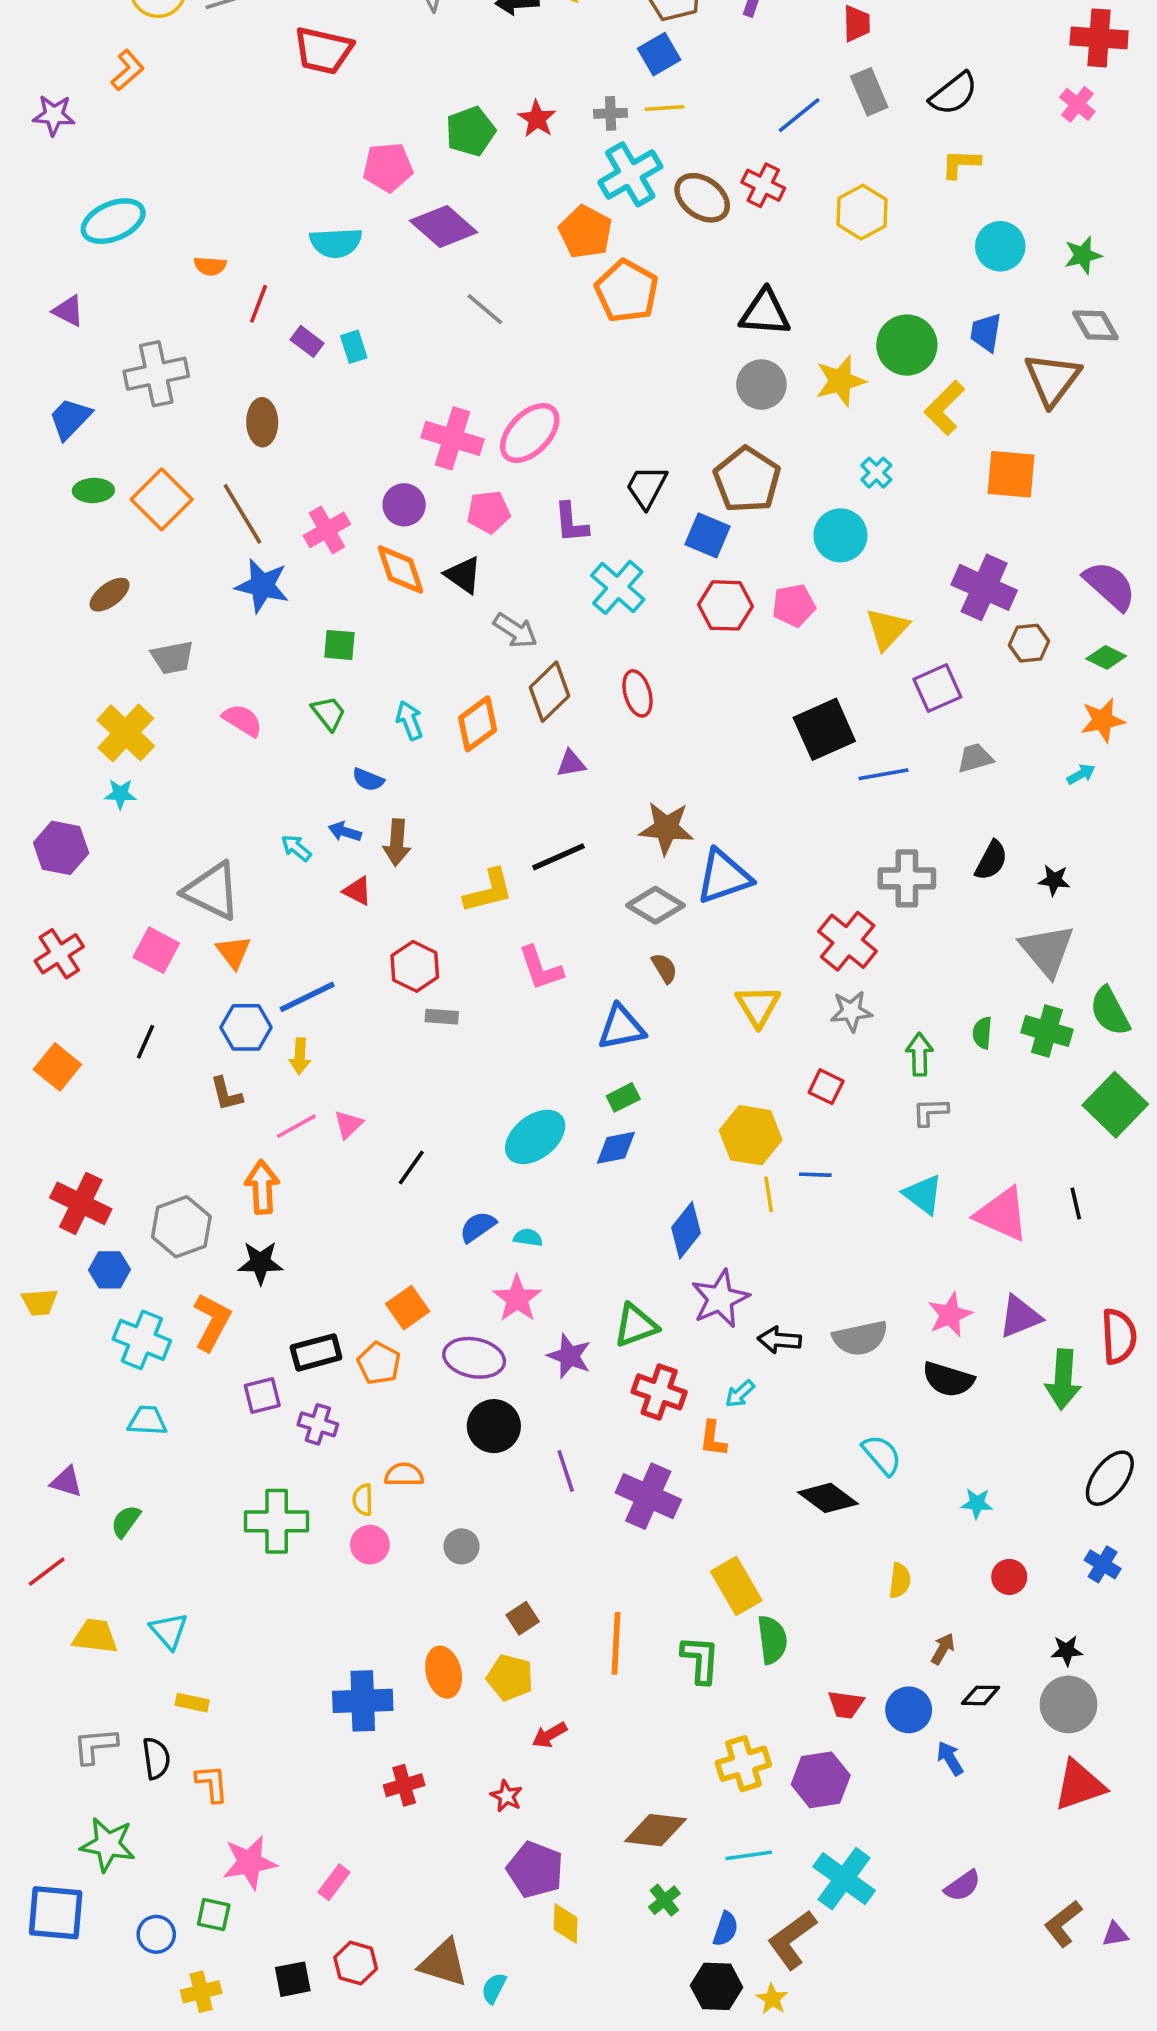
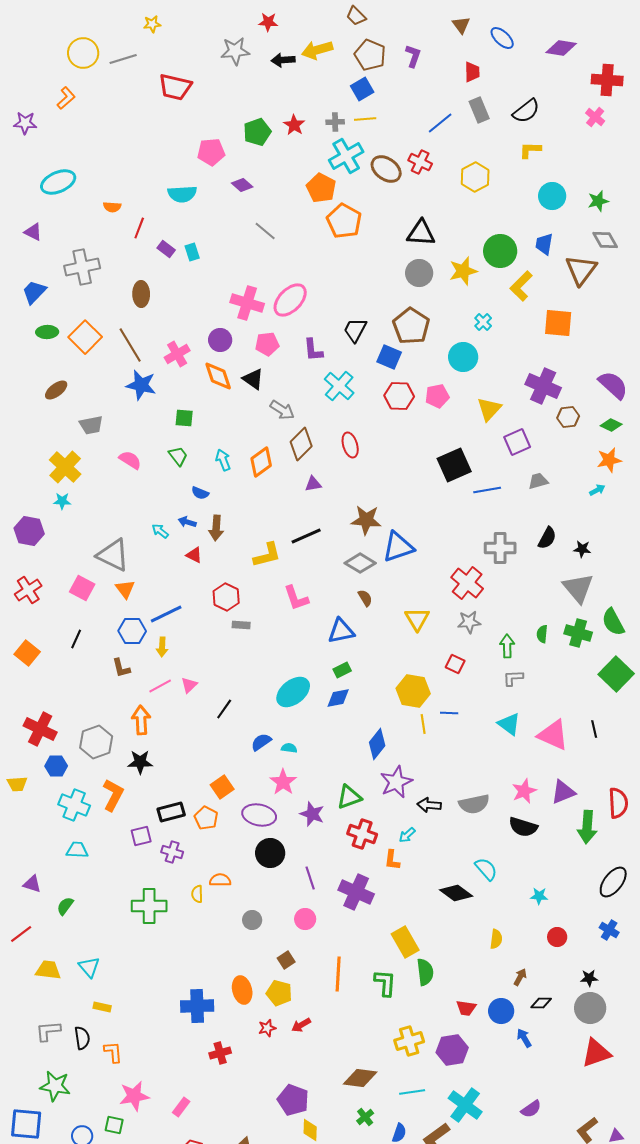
purple diamond: (444, 226) -> (242, 185), size x0.6
pink circle: (370, 1545) -> (305, 919), moved
red star: (506, 1796) -> (267, 1028), moved, turned 30

